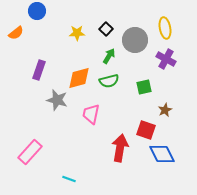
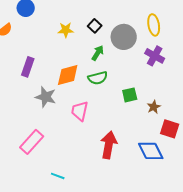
green square: (144, 87) -> (130, 95), moved
red square: (146, 130) -> (170, 129), moved
pink rectangle: (30, 152) -> (32, 142), moved

